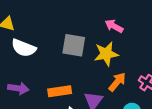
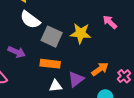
gray square: (74, 45) -> (52, 37), moved
yellow star: (106, 54) -> (81, 33), moved

